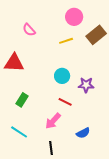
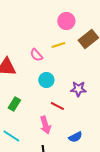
pink semicircle: (29, 30) -> (36, 55), moved
cyan circle: (62, 76) -> (46, 80), moved
pink arrow: (53, 121) -> (45, 125), turned -60

